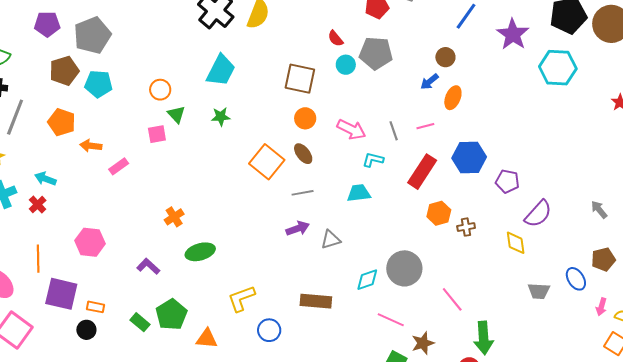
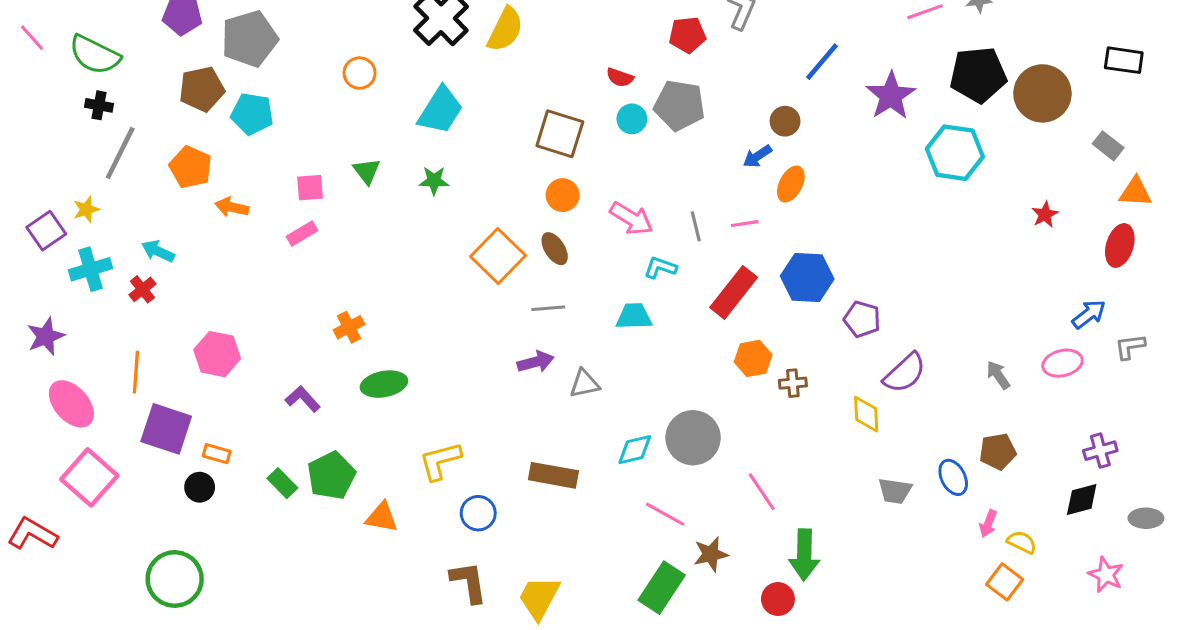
red semicircle: (335, 38) -> (620, 77), turned -36
orange circle: (160, 90) -> (360, 73), moved
pink square: (157, 134) -> (310, 188), moved
pink rectangle: (119, 166) -> (302, 234), moved

